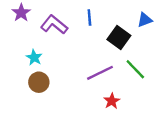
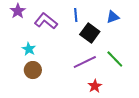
blue triangle: (145, 20) -> (113, 17), moved
black square: (119, 37) -> (90, 33), moved

